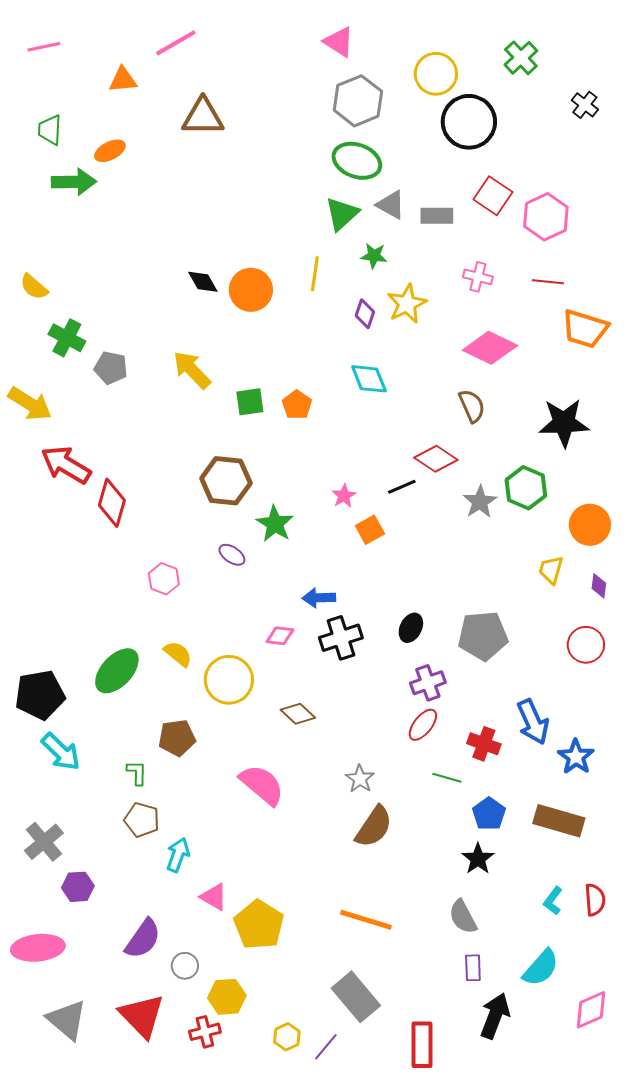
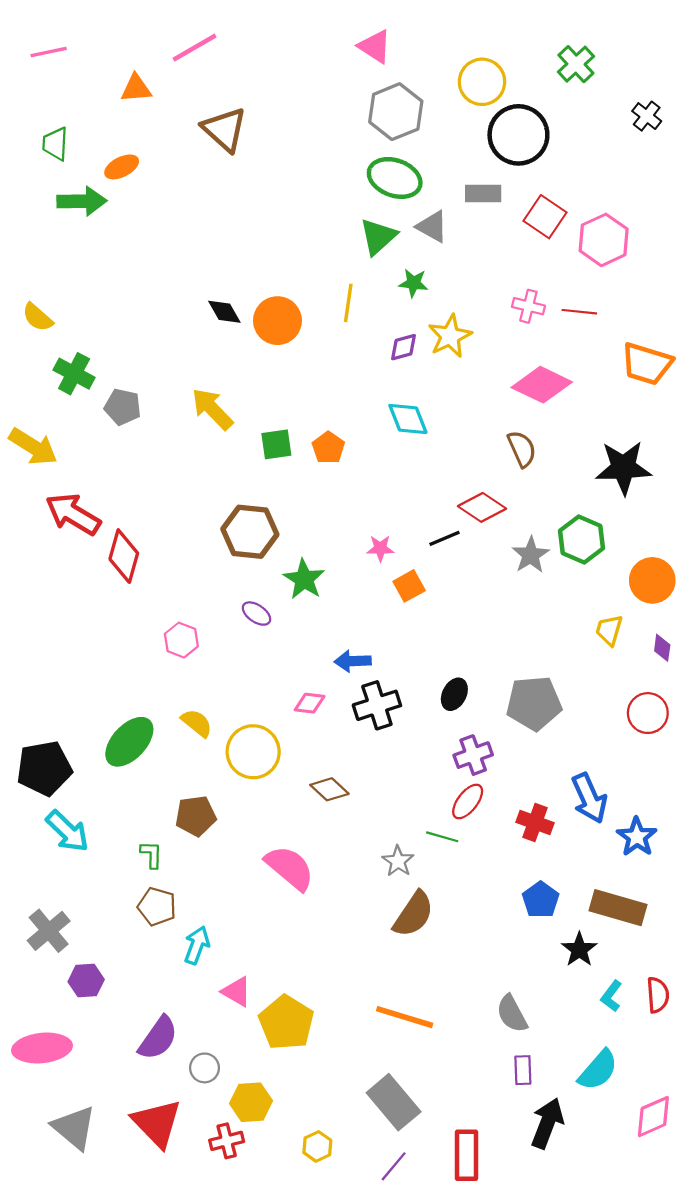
brown triangle: (203, 117) -> (224, 129), turned 42
gray rectangle: (437, 216) -> (483, 193), moved
red line: (548, 282) -> (579, 312), moved
purple diamond: (365, 314) -> (404, 347), turned 56
pink star: (344, 496) -> (380, 548), turned 30
green line: (447, 778) -> (442, 837), moved
black star: (478, 859) -> (579, 950), moved
purple line: (326, 1047) -> (394, 1166), moved

